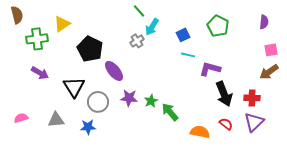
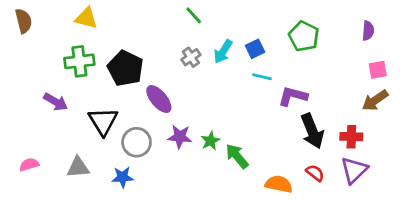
yellow triangle: (62, 24) -> (86, 18), moved, turned 48
cyan arrow: (152, 27) -> (223, 52), moved
green cross: (37, 39) -> (79, 61), moved

